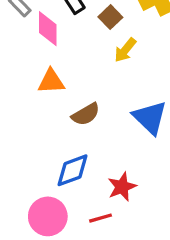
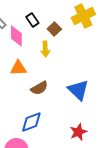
yellow arrow: (125, 50) -> (45, 49), moved, turned -42
red star: (122, 187) -> (78, 132), moved

